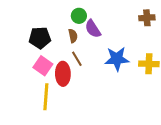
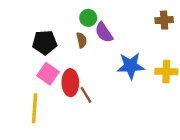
brown line: (77, 59) -> (86, 95), moved
yellow line: (46, 97) -> (35, 108), moved

